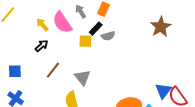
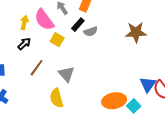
yellow arrow: (42, 25) -> (24, 23), turned 56
brown star: (161, 27) -> (136, 32), moved, turned 30
yellow square: (85, 41) -> (57, 40), moved, turned 32

